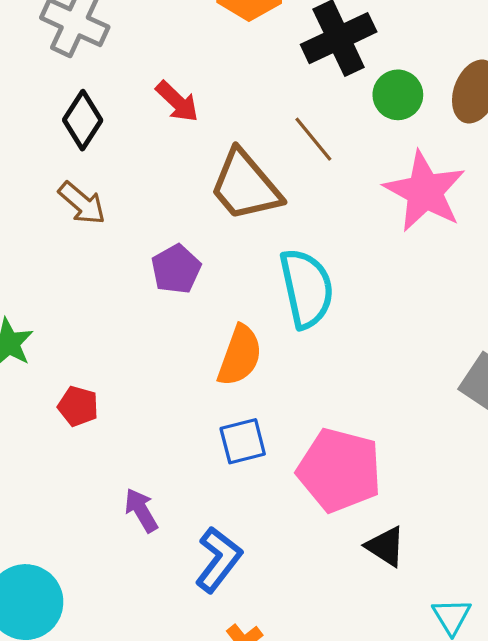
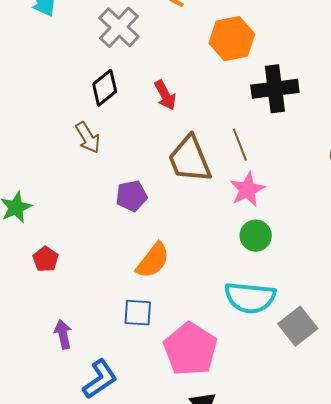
green circle: (398, 95) -> (256, 236), moved
pink star: (425, 191) -> (247, 190), moved, size x0.7
cyan semicircle: (306, 288) -> (250, 298), moved, turned 90

